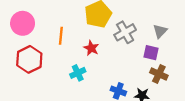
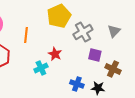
red star: (91, 48) -> (55, 54), moved
purple square: (151, 53) -> (95, 55), moved

